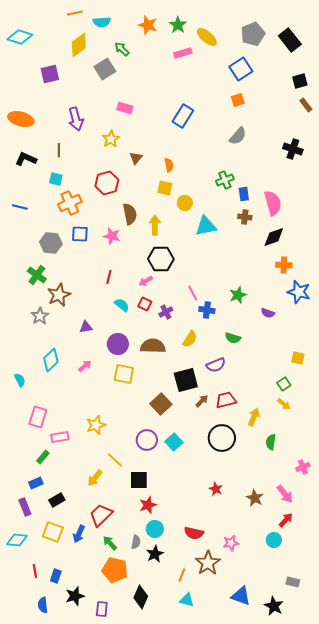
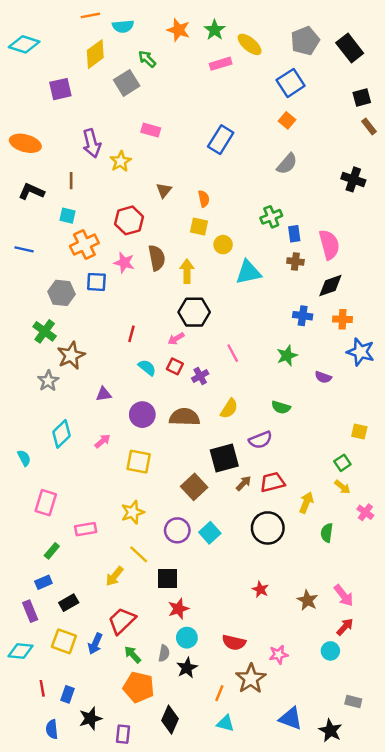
orange square: (238, 100) -> (287, 120), turned -32
yellow star: (111, 139) -> (121, 161), moved
pink star: (112, 236) -> (124, 263), moved
blue cross: (207, 310) -> (303, 316), moved
yellow square: (124, 374) -> (139, 462), moved
yellow star: (96, 425) -> (133, 512), moved
pink rectangle: (60, 437) -> (86, 529), moved
pink cross: (303, 467) -> (365, 512), moved, turned -32

